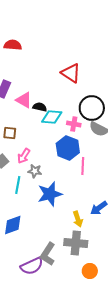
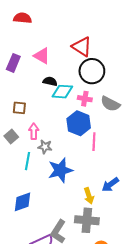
pink triangle: (24, 100) -> (42, 56), moved
black circle: (92, 108) -> (92, 71), moved
pink arrow: (24, 156) -> (34, 131), turned 147

